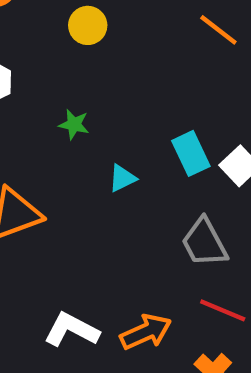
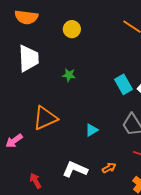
cyan triangle: (122, 178) -> (92, 130), moved
orange arrow: (146, 332) -> (109, 168), size x0.6

